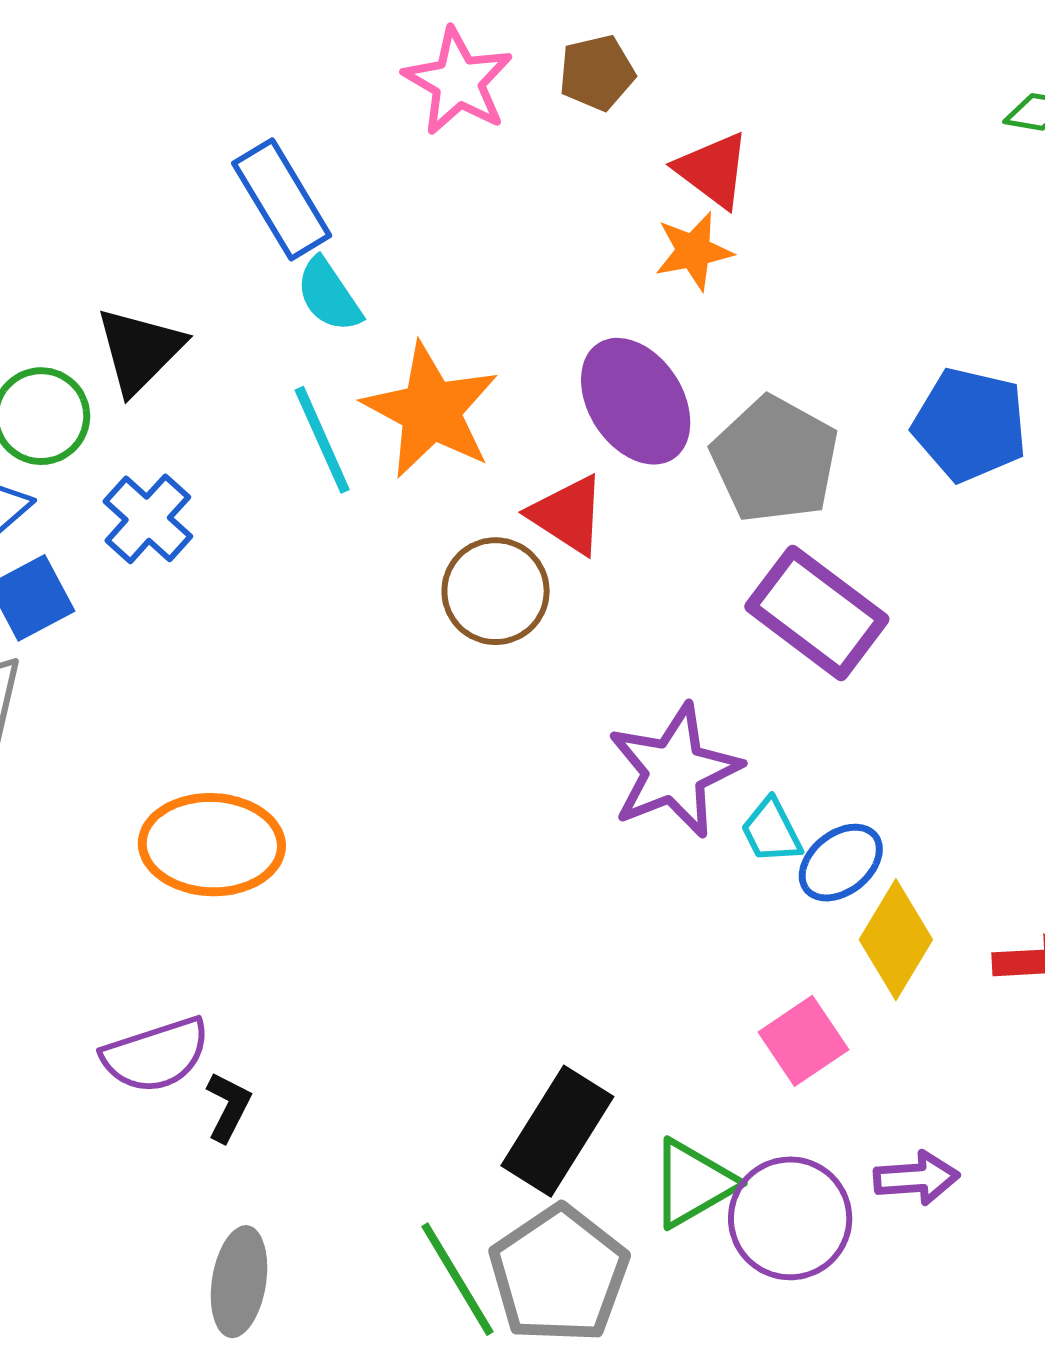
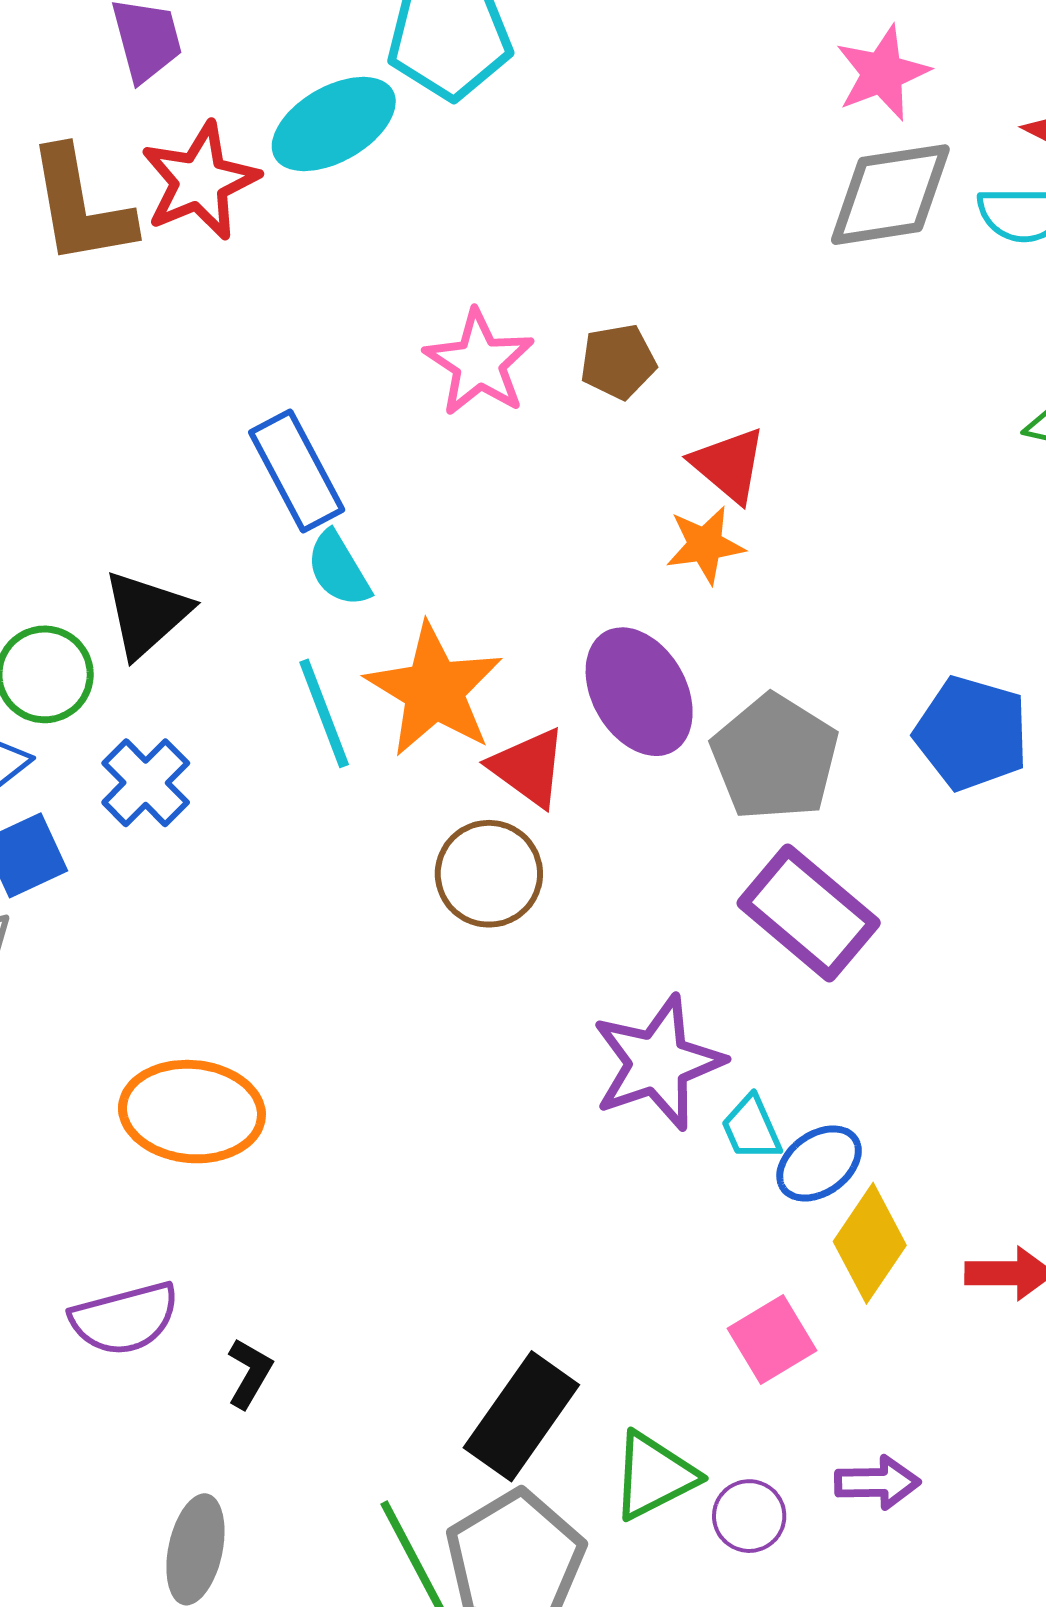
red triangle: (568, 515) -> (528, 767), moved
black L-shape: (228, 1107) -> (250, 1373), moved
purple circle: (790, 1218) -> (749, 1516), size x0.6

